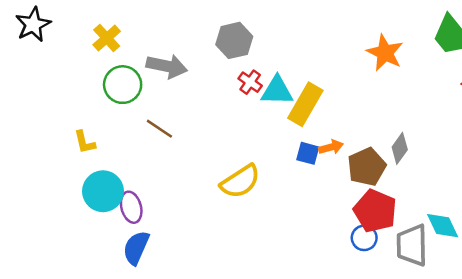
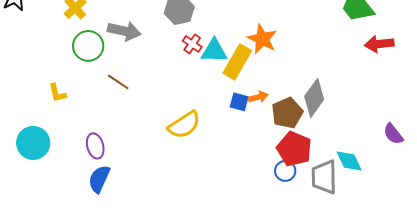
orange star: (385, 53) -> (262, 39), moved
gray diamond: (400, 148) -> (314, 98), size x1.5
cyan circle: (103, 191) -> (33, 143), moved

